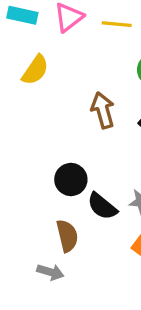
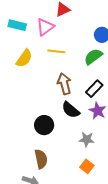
yellow line: (117, 24) -> (56, 51), moved
black semicircle: (102, 206) -> (71, 110), moved

